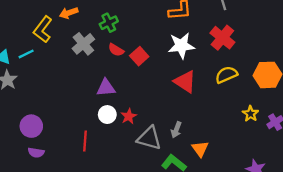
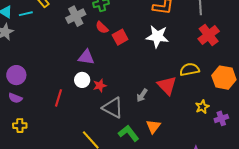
red cross: (222, 38) -> (209, 35), moved
red triangle: (185, 82) -> (167, 86), moved
gray arrow: (176, 130) -> (142, 95), moved

